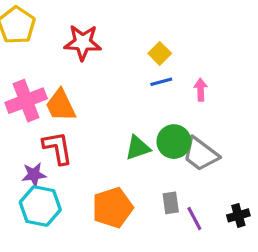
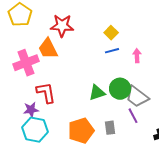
orange trapezoid: (61, 105) -> (48, 49), moved
gray rectangle: (171, 203) -> (110, 128), moved
purple line: (194, 219) -> (133, 116), moved

